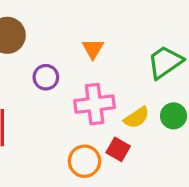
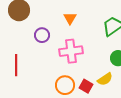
yellow semicircle: (137, 118) -> (105, 79), moved
red square: (118, 149) -> (86, 86), moved

